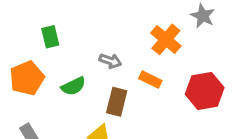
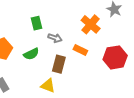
green rectangle: (50, 37) -> (37, 23), moved

